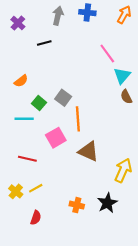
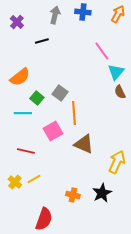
orange semicircle: (21, 81) -> (20, 77), size x1.5
red semicircle: (36, 218) -> (44, 219), moved, size x1.6

